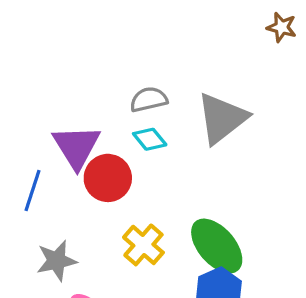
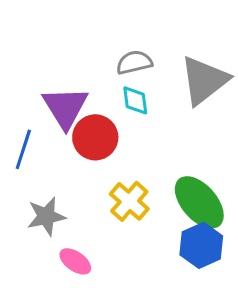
cyan diamond: (150, 139) -> (135, 100), turned 32

